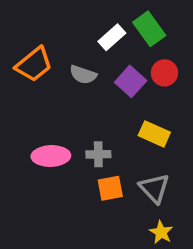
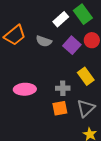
yellow rectangle: (154, 134) -> (86, 76), turned 30
gray cross: (98, 154) -> (63, 88), moved
gray triangle: (154, 188) -> (86, 108), turned 30

